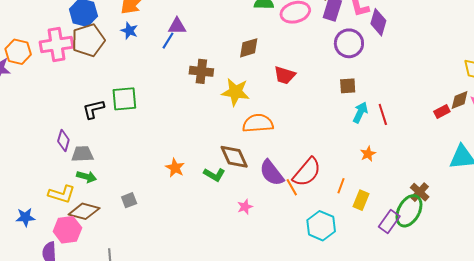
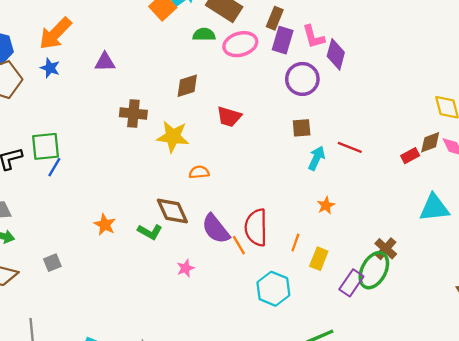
blue line: (168, 41) -> (54, 167), moved
red line: (383, 114) -> (350, 147), moved, turned -50
orange semicircle: (258, 123) -> (199, 172), size x0.6
red semicircle: (307, 172) -> (256, 227), turned 140

